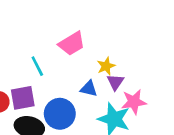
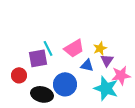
pink trapezoid: (72, 44) -> (74, 48), moved
purple square: (23, 98) -> (38, 58), moved

